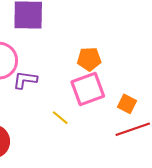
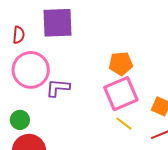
yellow line: (60, 118) -> (124, 124), moved

